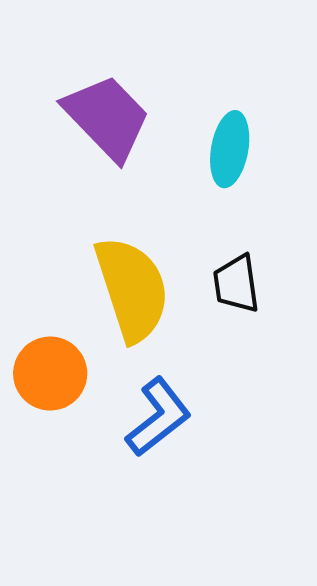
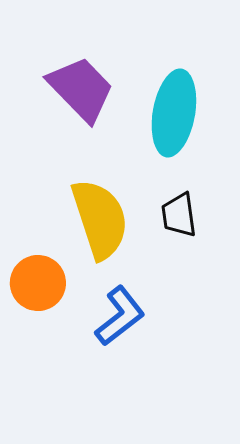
cyan ellipse: (230, 149) -> (174, 113), size x1.5

